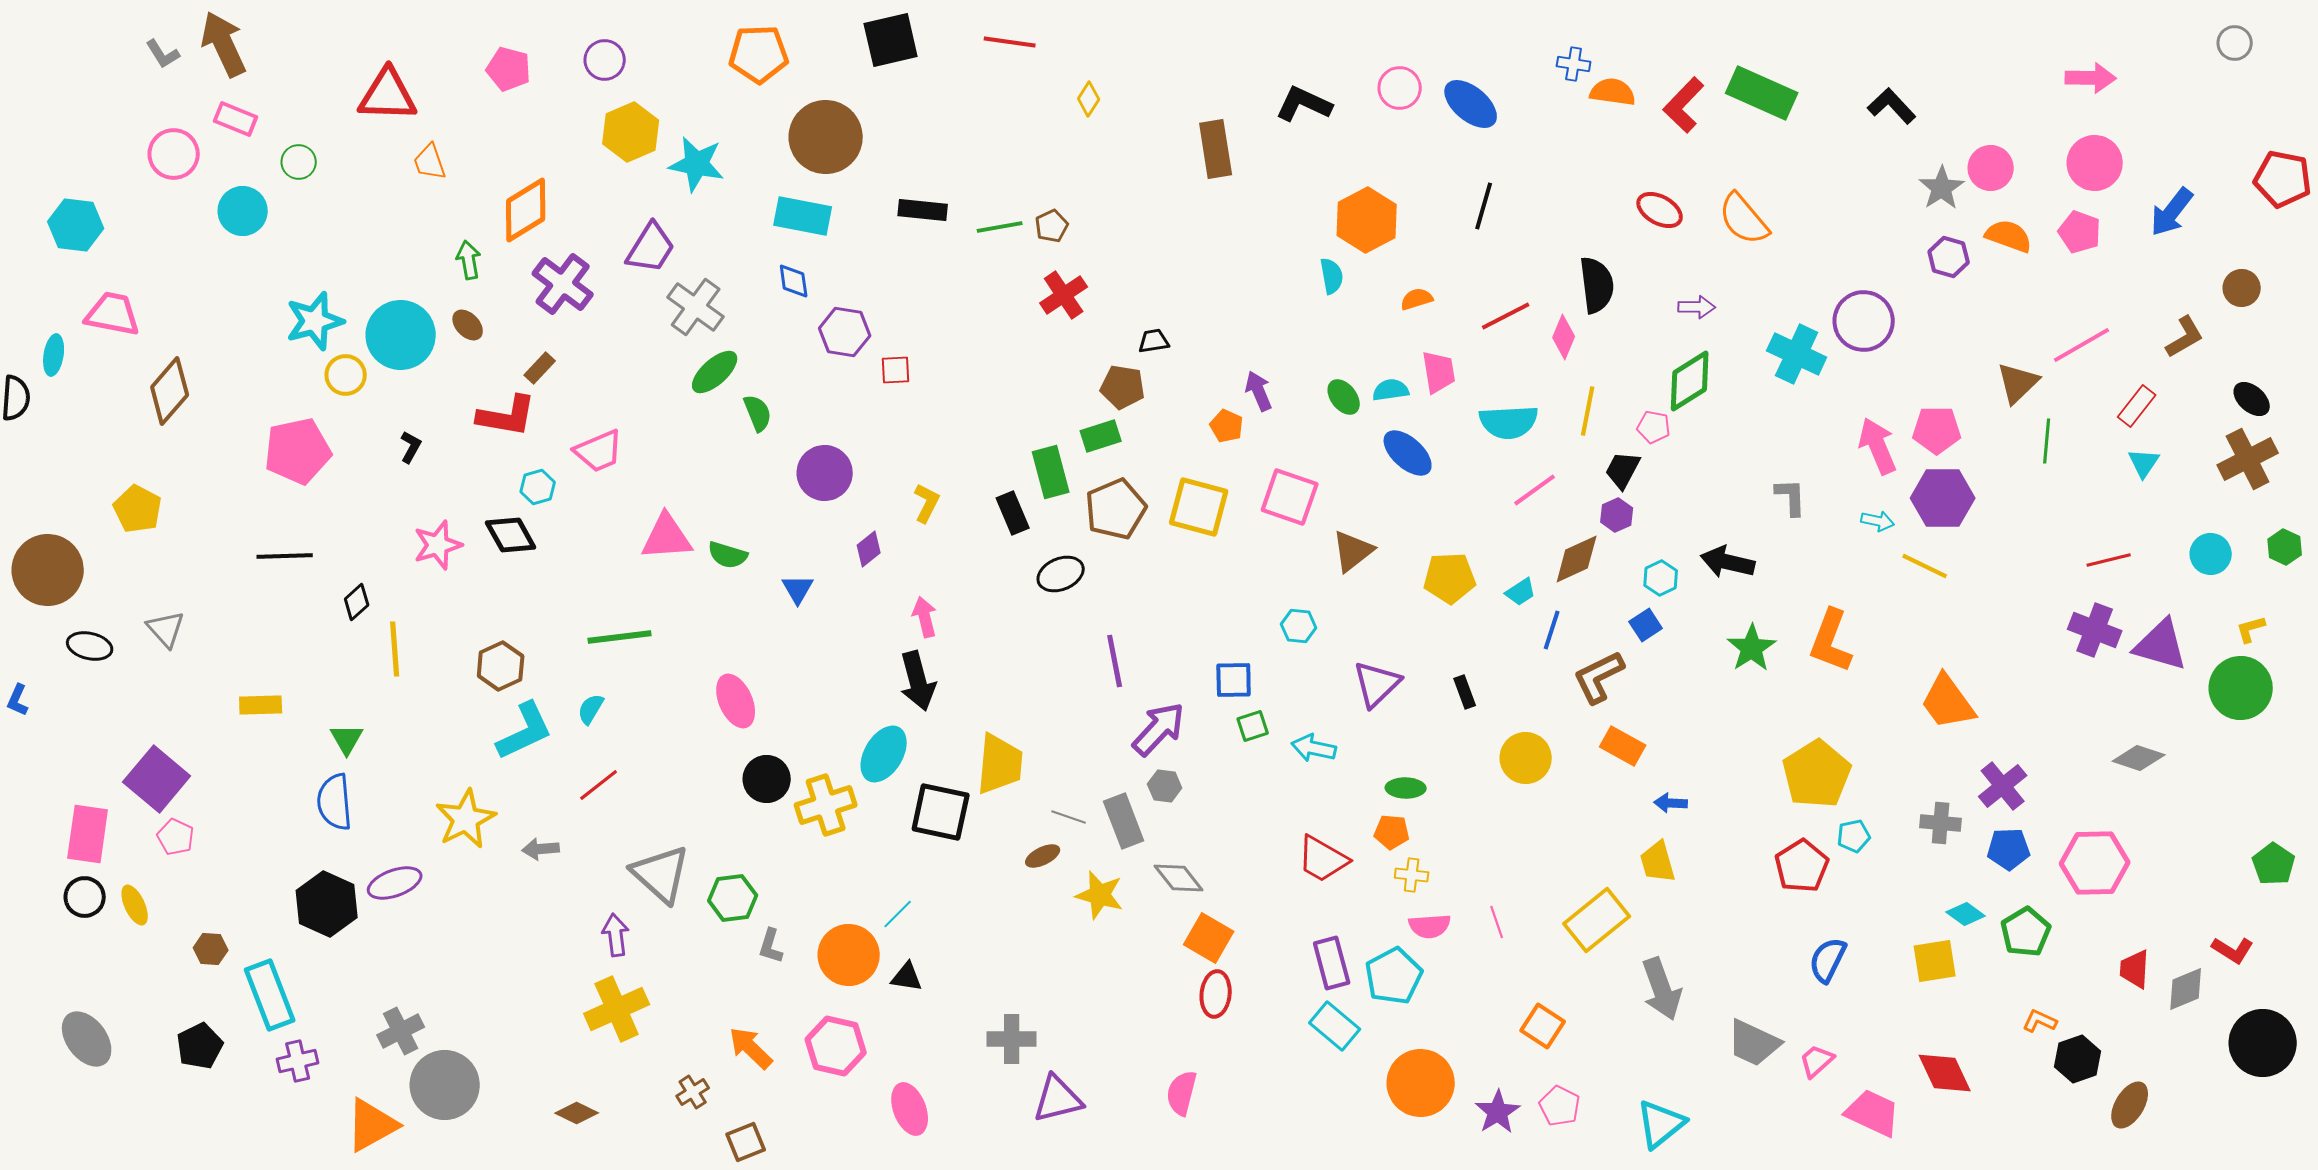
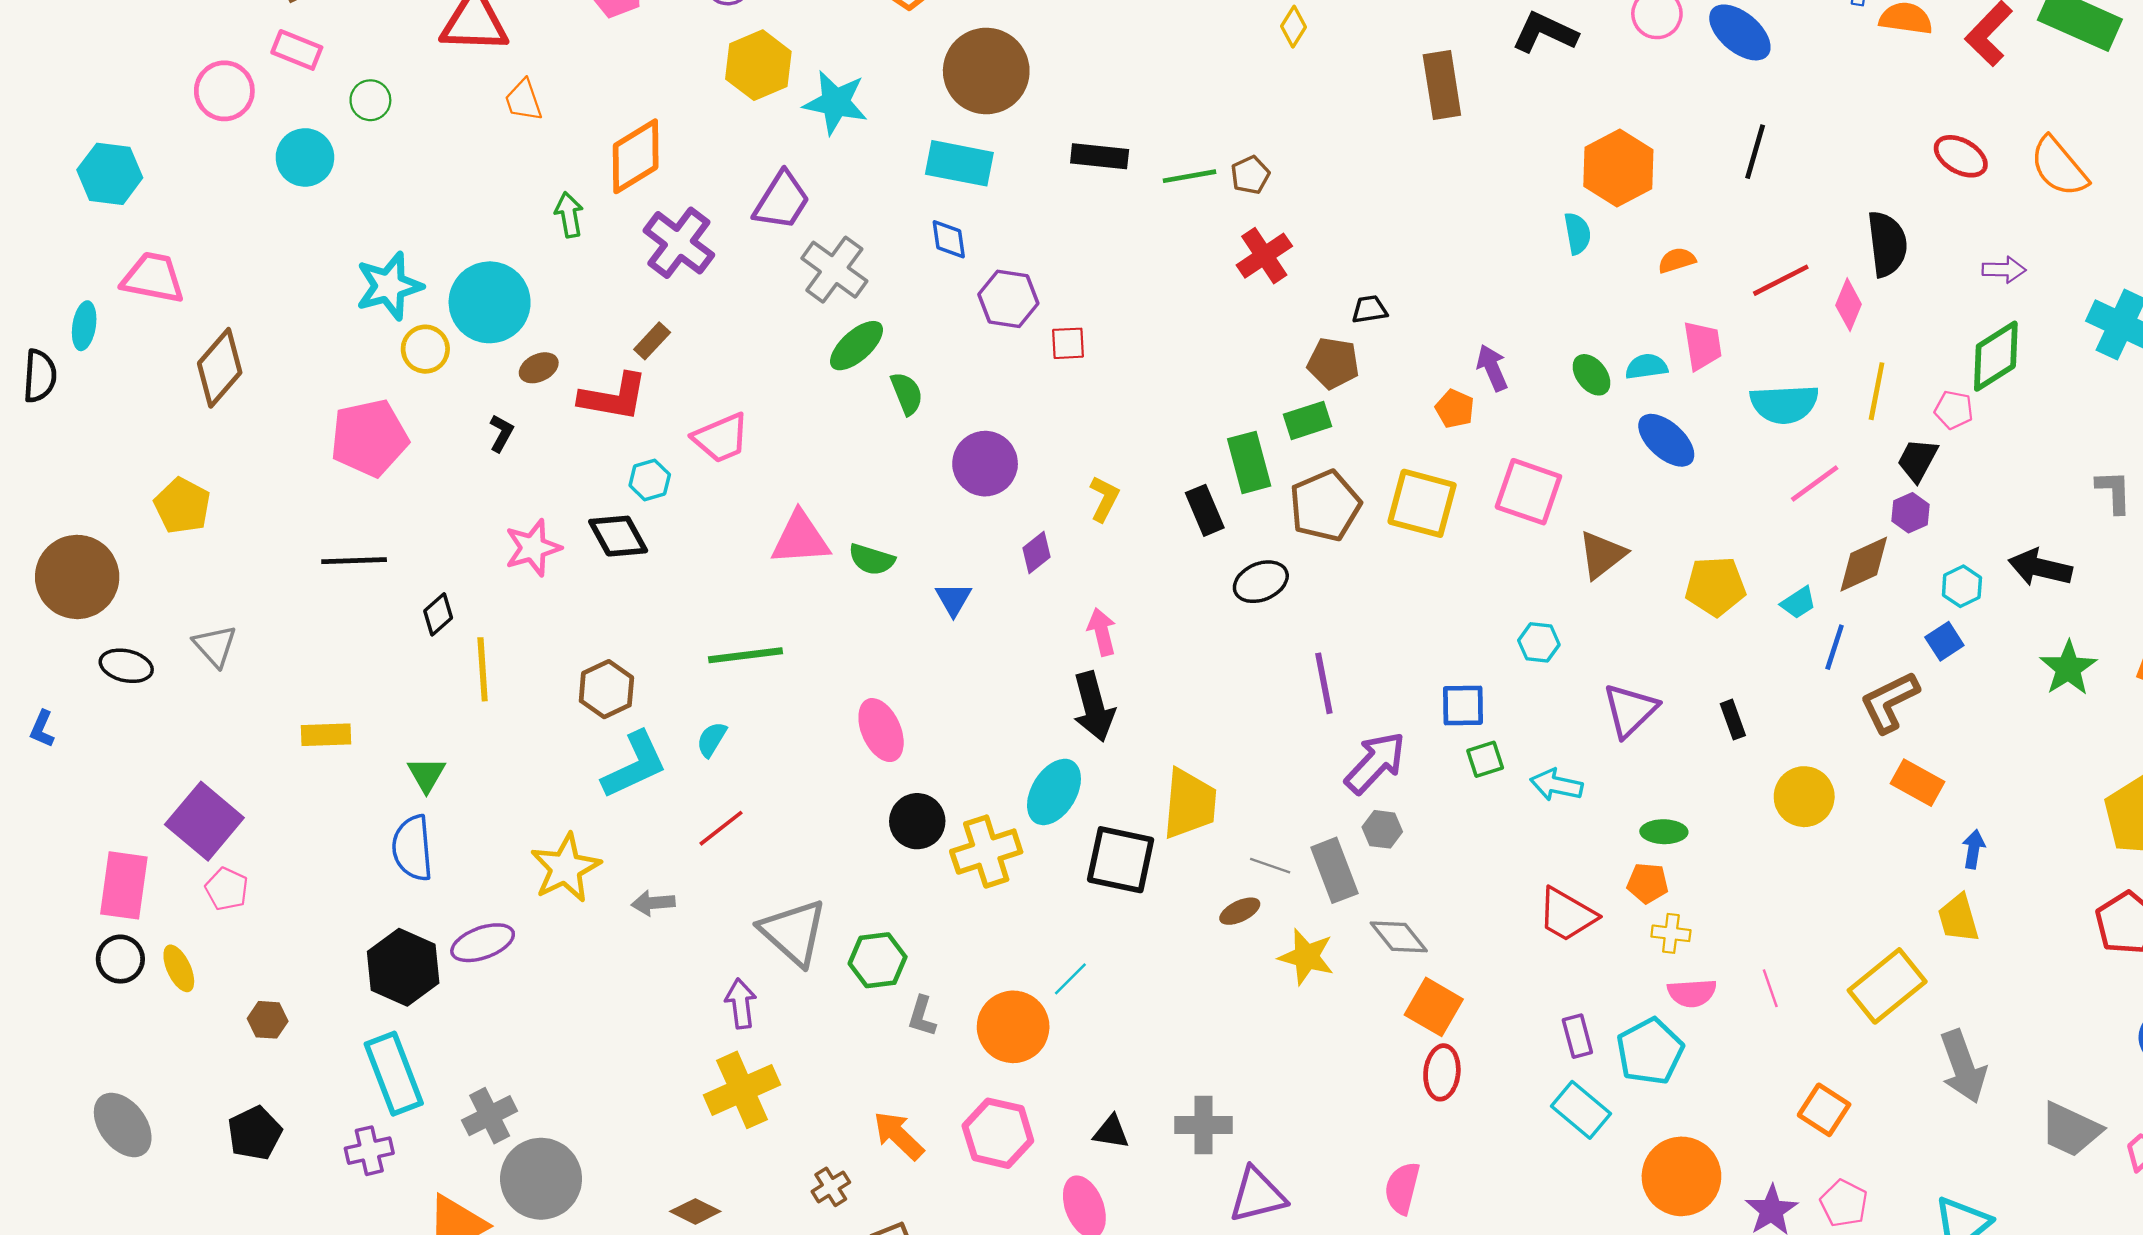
brown ellipse: (468, 325) -> (539, 368), moved, turned -72
blue arrow: (1671, 803) -> (1974, 849), turned 96
purple rectangle: (1332, 963) -> (1577, 1036), size x0.7
black triangle: (907, 977) -> (1111, 1132), moved
cyan rectangle: (270, 995) -> (394, 1074), moved

